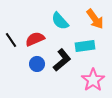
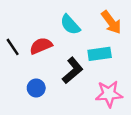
blue circle: (37, 64) -> (36, 88), moved
pink star: (93, 80) -> (109, 94), turned 30

